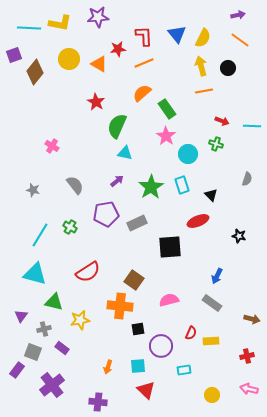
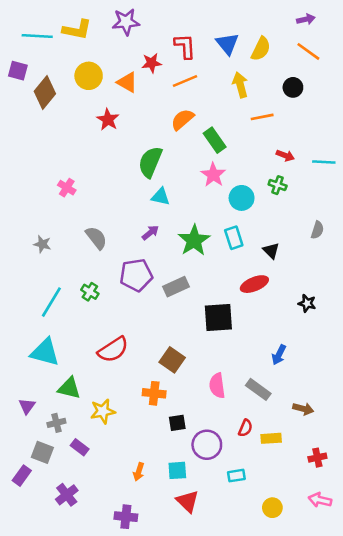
purple square: (14, 55) -> (18, 71), turned 35
yellow arrow: (201, 66) -> (240, 85), moved
red star: (96, 102) -> (108, 120), moved
pink semicircle: (169, 300) -> (217, 386), turned -84
gray rectangle: (212, 303) -> (258, 389), moved
orange cross: (120, 306) -> (154, 393), size x0.7
brown arrow: (252, 319) -> (303, 409), moved
purple cross: (52, 385) -> (67, 495), size x0.7

